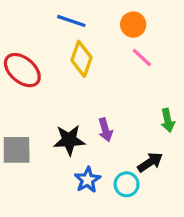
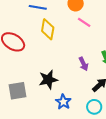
purple arrow: (105, 130) -> (84, 64), moved
cyan circle: (127, 184) -> (94, 107), moved

